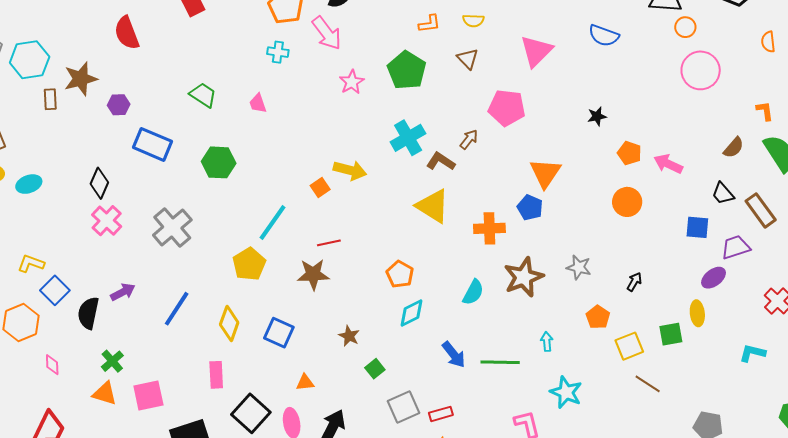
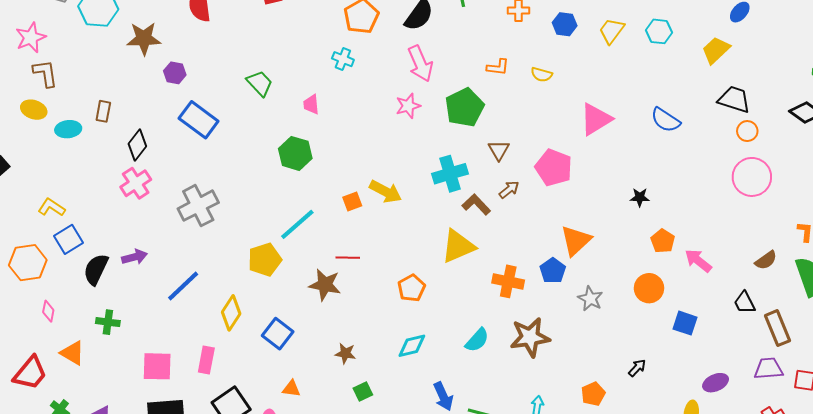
pink arrow: (327, 33) -> (420, 64), moved
brown triangle: (468, 59) -> (499, 150), moved
brown rectangle: (50, 99) -> (103, 111), moved
green hexagon: (219, 162) -> (295, 153), moved
yellow triangle: (433, 206) -> (458, 246), turned 51
blue square: (697, 227) -> (685, 323), moved
purple trapezoid: (736, 247) -> (768, 369), moved
gray star: (579, 267) -> (590, 299), moved
orange pentagon: (400, 274) -> (411, 288), moved
brown star: (349, 336) -> (345, 353), turned -30
green cross: (112, 361) -> (108, 322), turned 35
orange triangle: (105, 394) -> (73, 353), moved
pink square: (148, 395) -> (157, 366), moved

